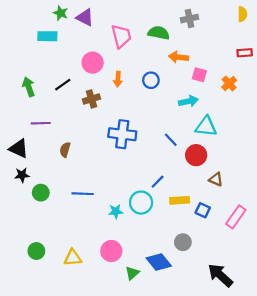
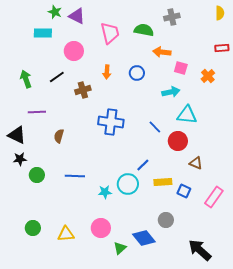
pink circle: (93, 63) -> (74, 51), moved

